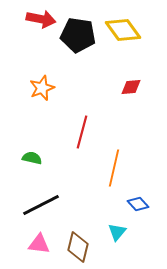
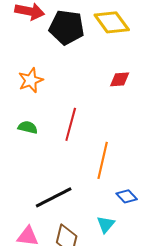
green semicircle: (32, 158) -> (28, 127), moved
black line: (41, 205) -> (54, 197), moved

